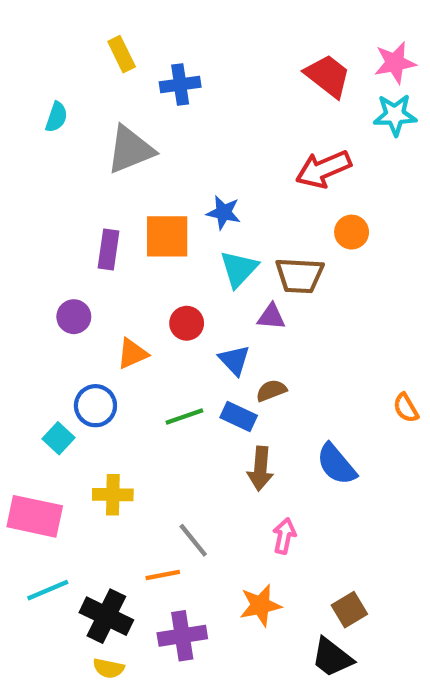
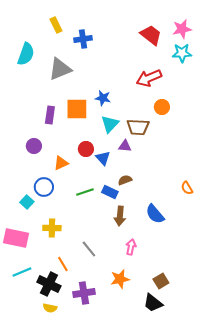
cyan semicircle: (56, 117) -> (26, 54), size x1.6
blue triangle: (234, 360) -> (103, 158), moved
orange line: (163, 575) -> (63, 264), moved, turned 70

